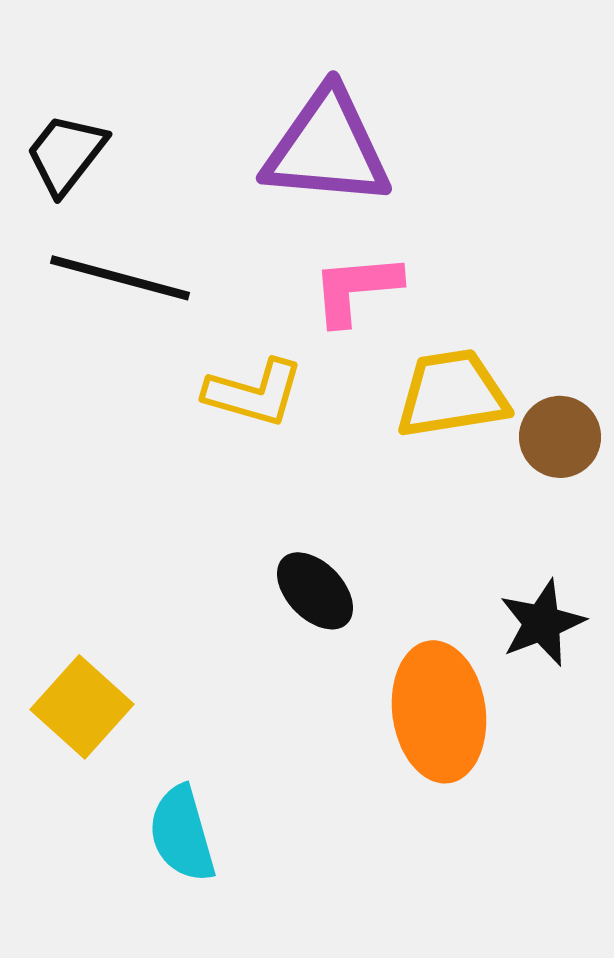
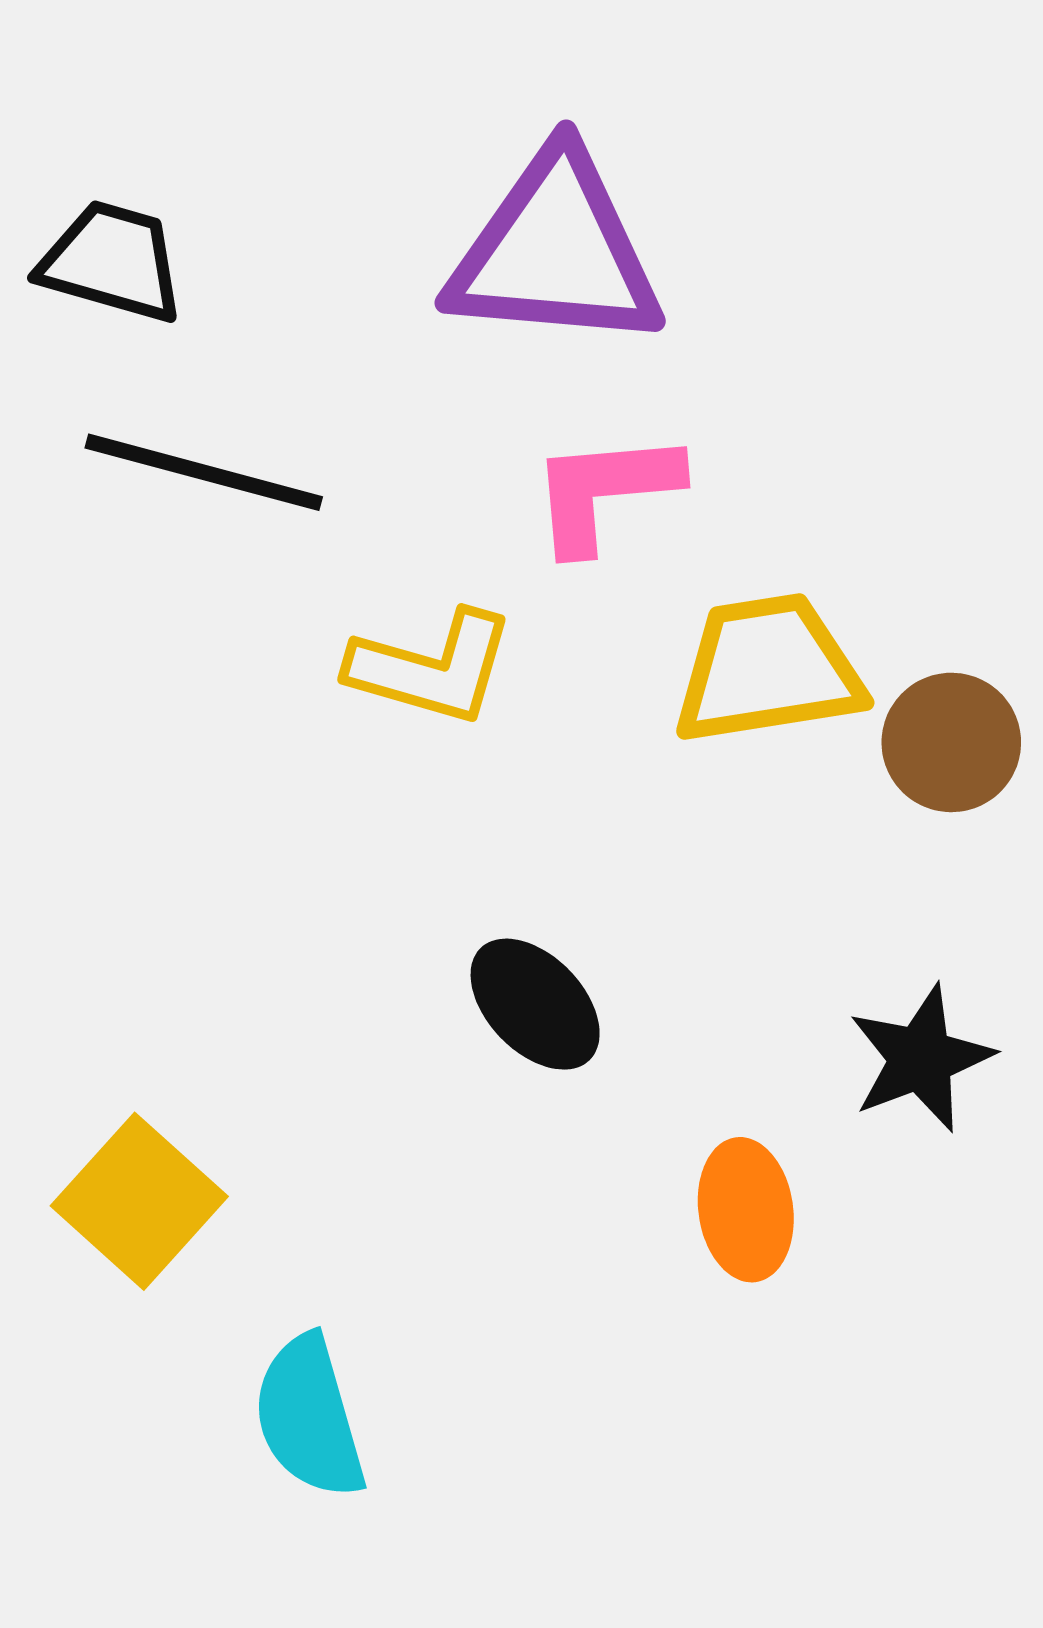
black trapezoid: (66, 154) -> (112, 262), turned 68
orange ellipse: (439, 712) -> (746, 1210), size x0.6

